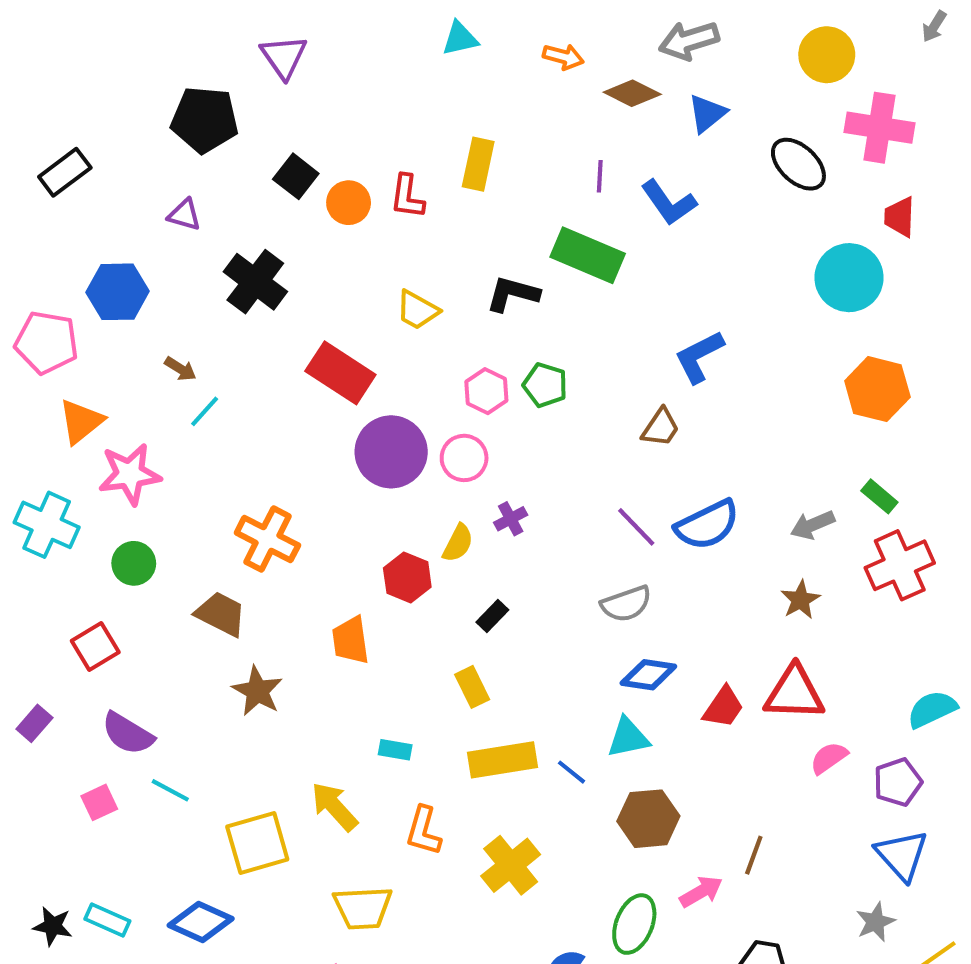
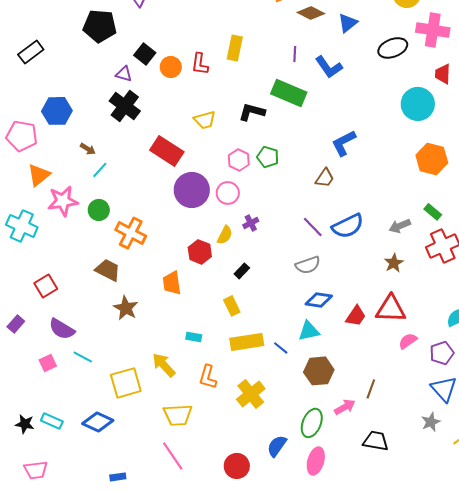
black ellipse: (798, 164) -> (393, 48), turned -64
purple triangle: (184, 215) -> (124, 74), moved
yellow trapezoid: (417, 310) -> (205, 120), turned -45
green circle: (134, 563) -> (99, 210), moved

